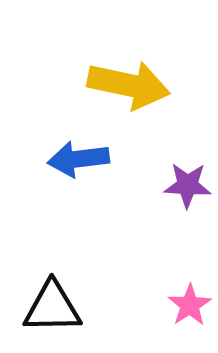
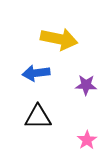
black triangle: (52, 307) -> (38, 117), moved

